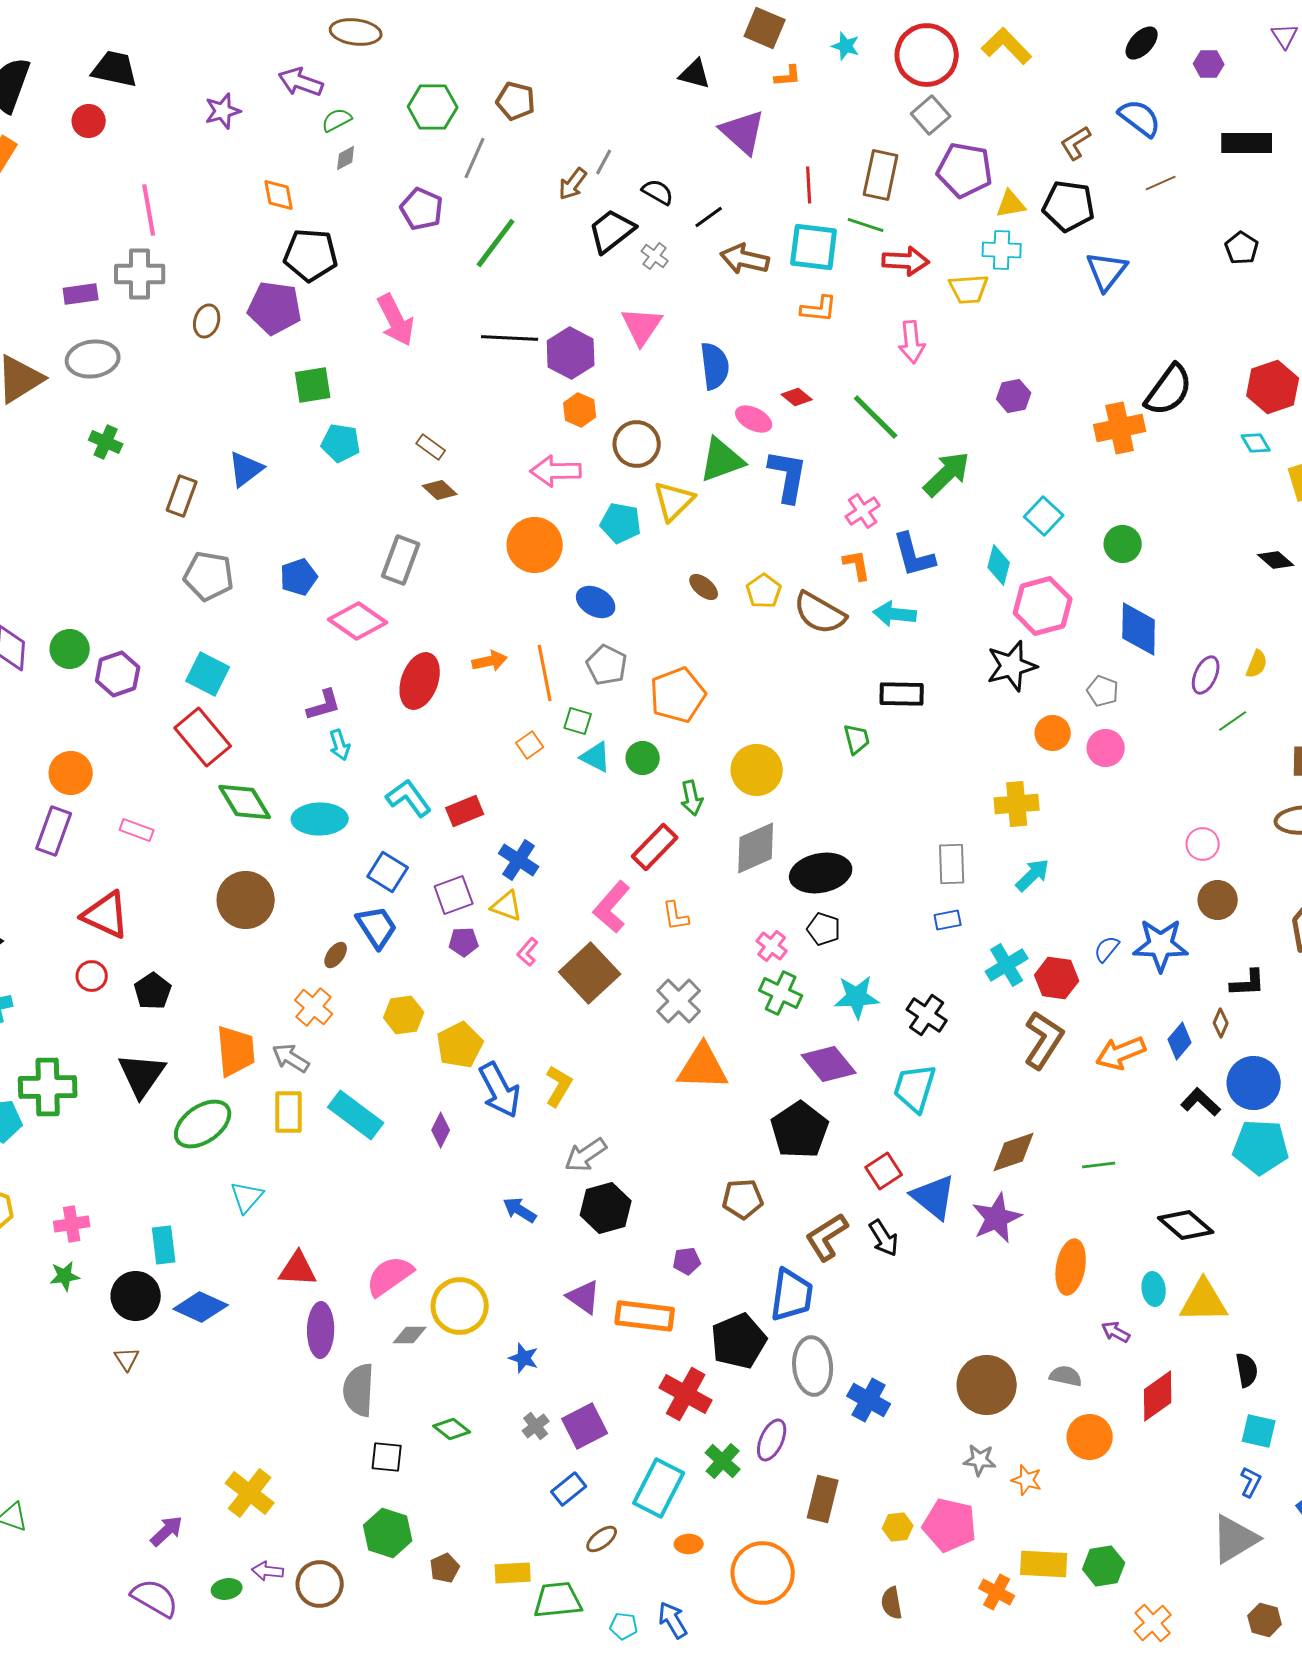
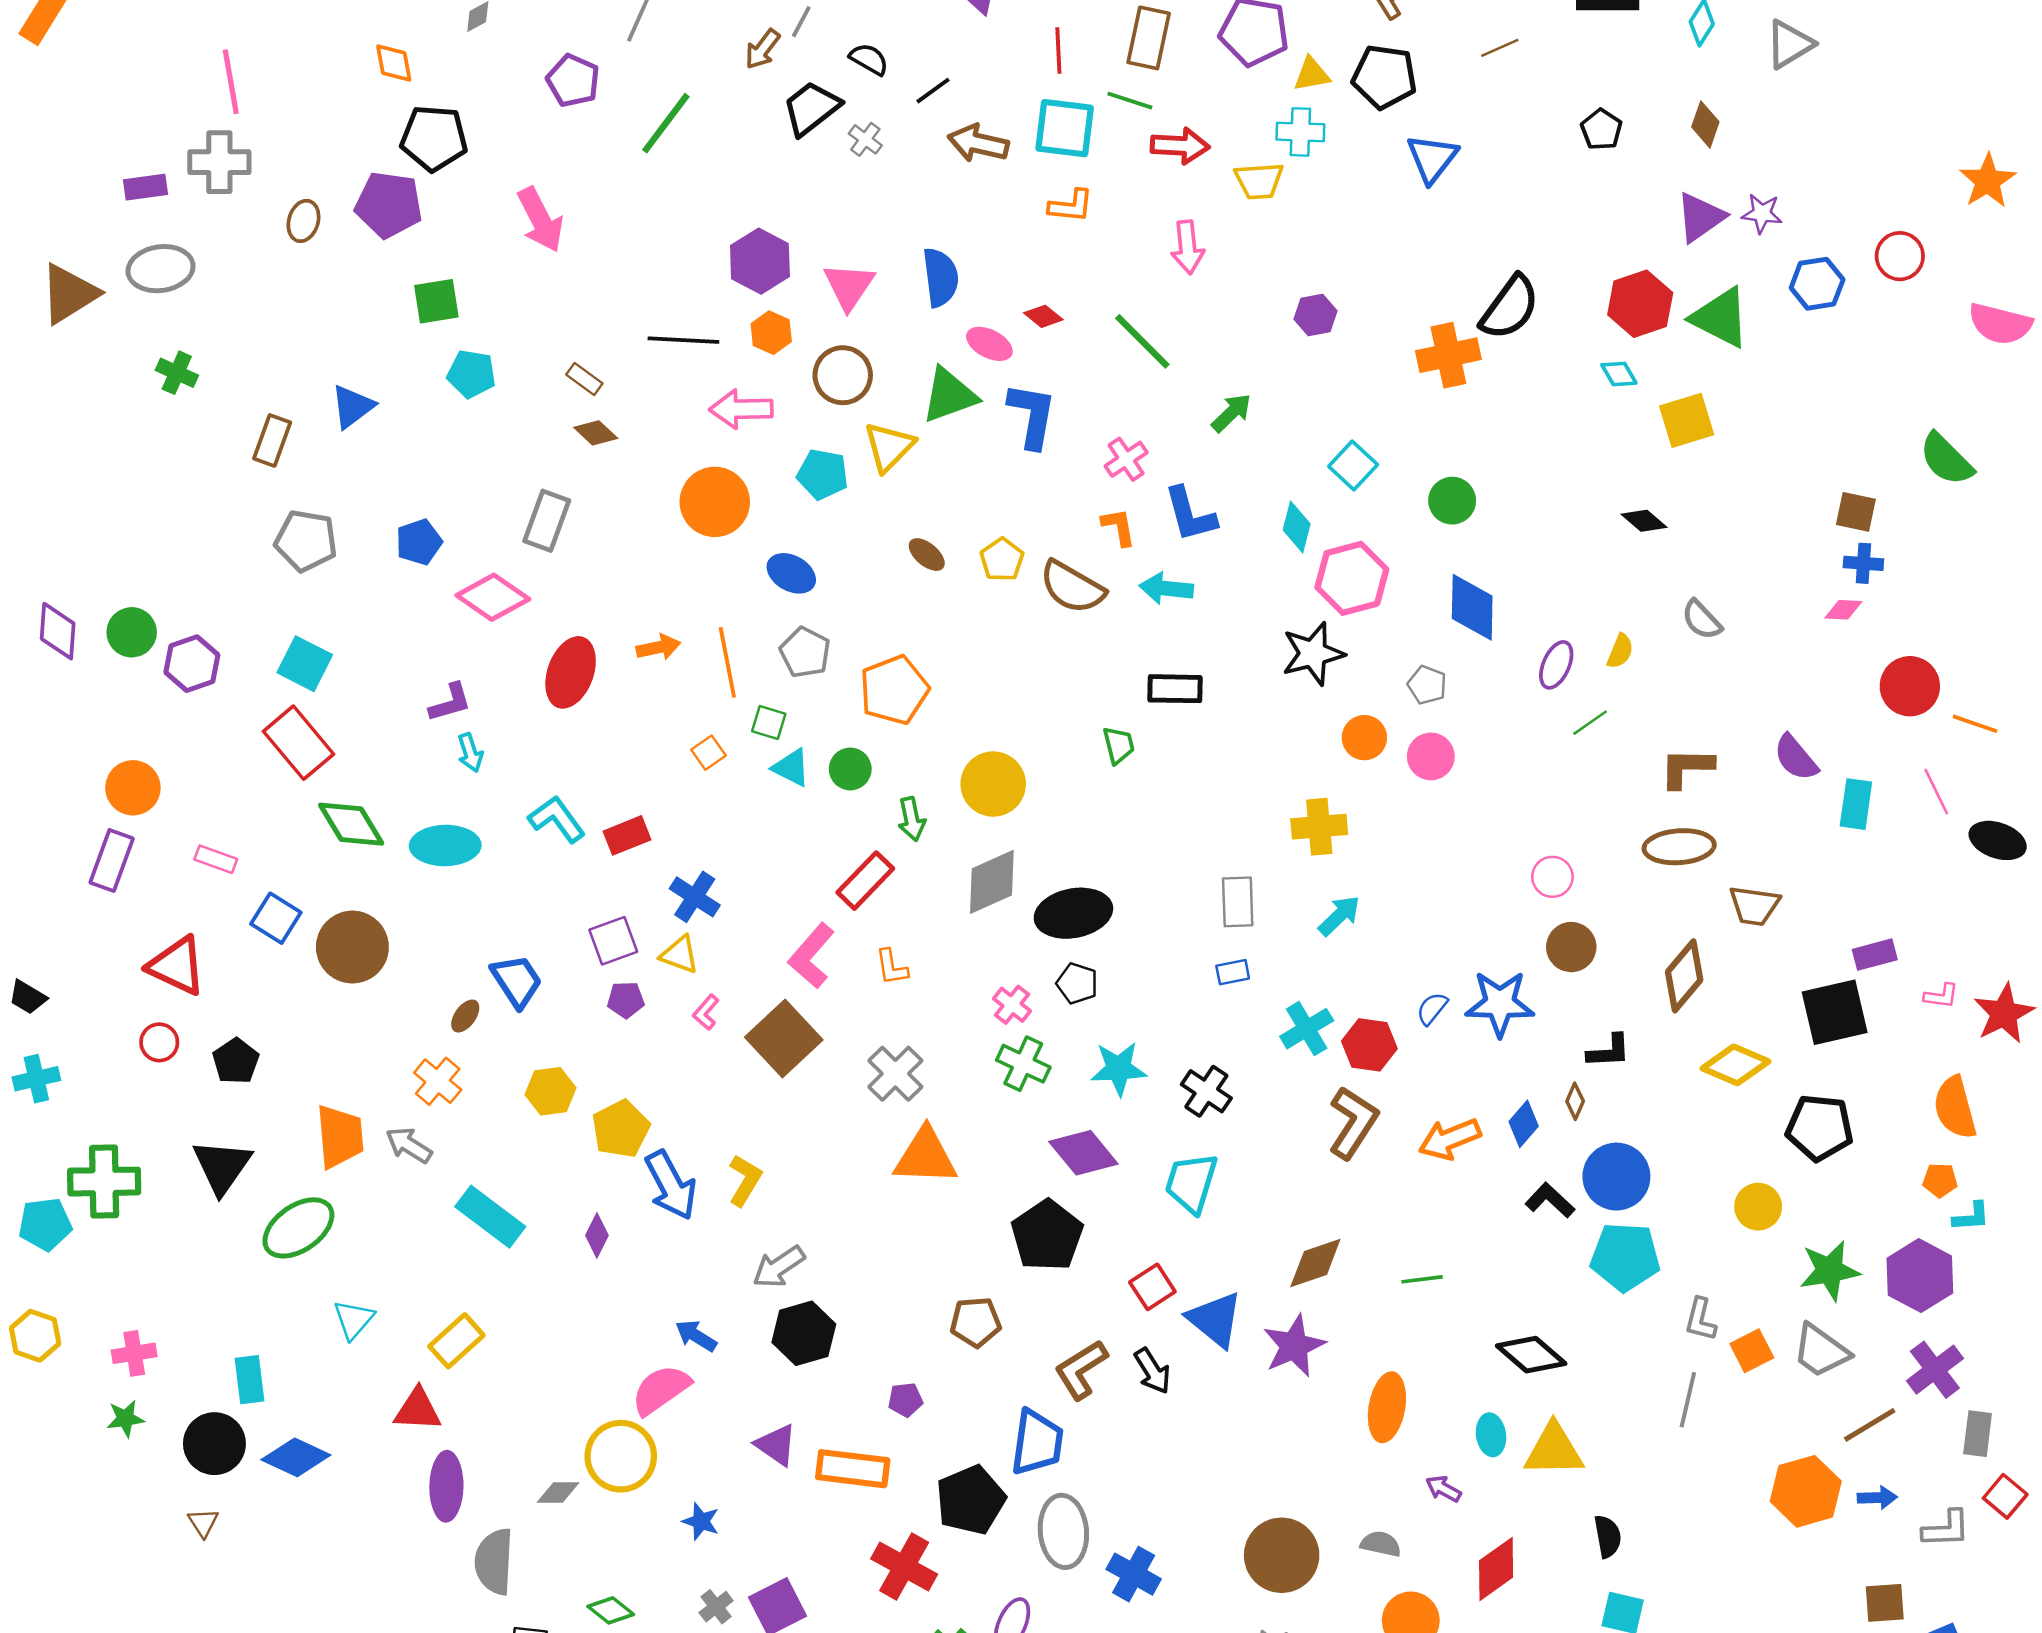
pink triangle: (642, 326) -> (849, 286), moved
black line: (510, 338) -> (683, 340), moved
green arrow: (947, 474) -> (1231, 413), size x0.7
blue square: (388, 872) -> (276, 918), moved
yellow rectangle: (289, 1112) -> (456, 1341), moved, turned 48
pink semicircle: (390, 1276) -> (661, 1390), moved

